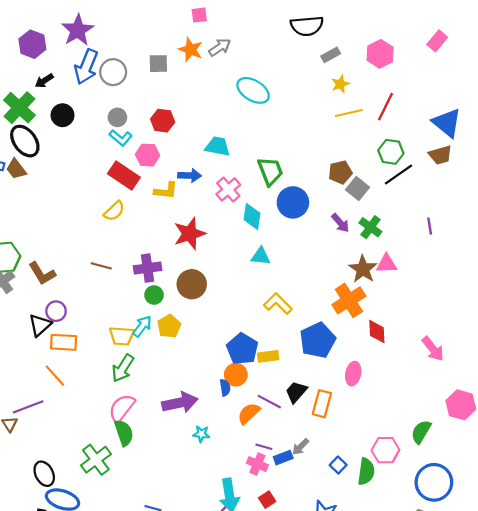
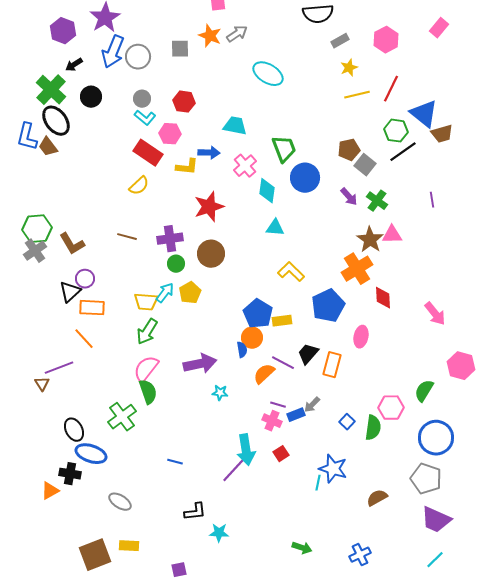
blue triangle: (447, 123) -> (424, 114), moved

